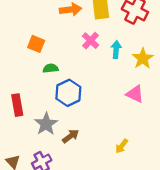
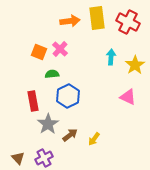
pink cross: (91, 41) -> (60, 49), moved
red rectangle: (17, 105) -> (33, 101), moved
yellow arrow: (122, 146) -> (94, 139), moved

